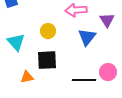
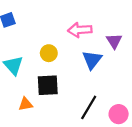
pink circle: (108, 72) -> (119, 114), moved
black line: (84, 80) -> (89, 107), turned -60

